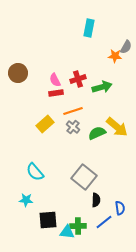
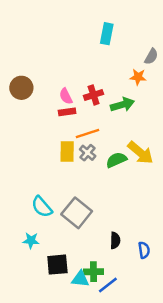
orange star: (115, 56) -> (138, 77), moved
yellow rectangle: (45, 124) -> (67, 152), moved, turned -48
gray square: (84, 177) -> (77, 213), moved
blue line: (104, 222) -> (108, 285), moved

